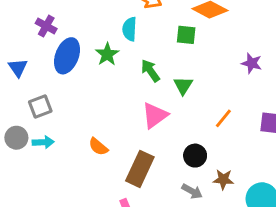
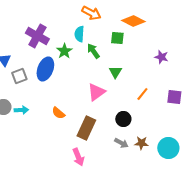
purple cross: (46, 26) -> (37, 36), moved, size x1.6
blue ellipse: (67, 56) -> (45, 69), moved
green arrow: (150, 71) -> (93, 51), moved
gray square: (40, 106) -> (19, 76), moved
brown star: (223, 179) -> (141, 143), moved

